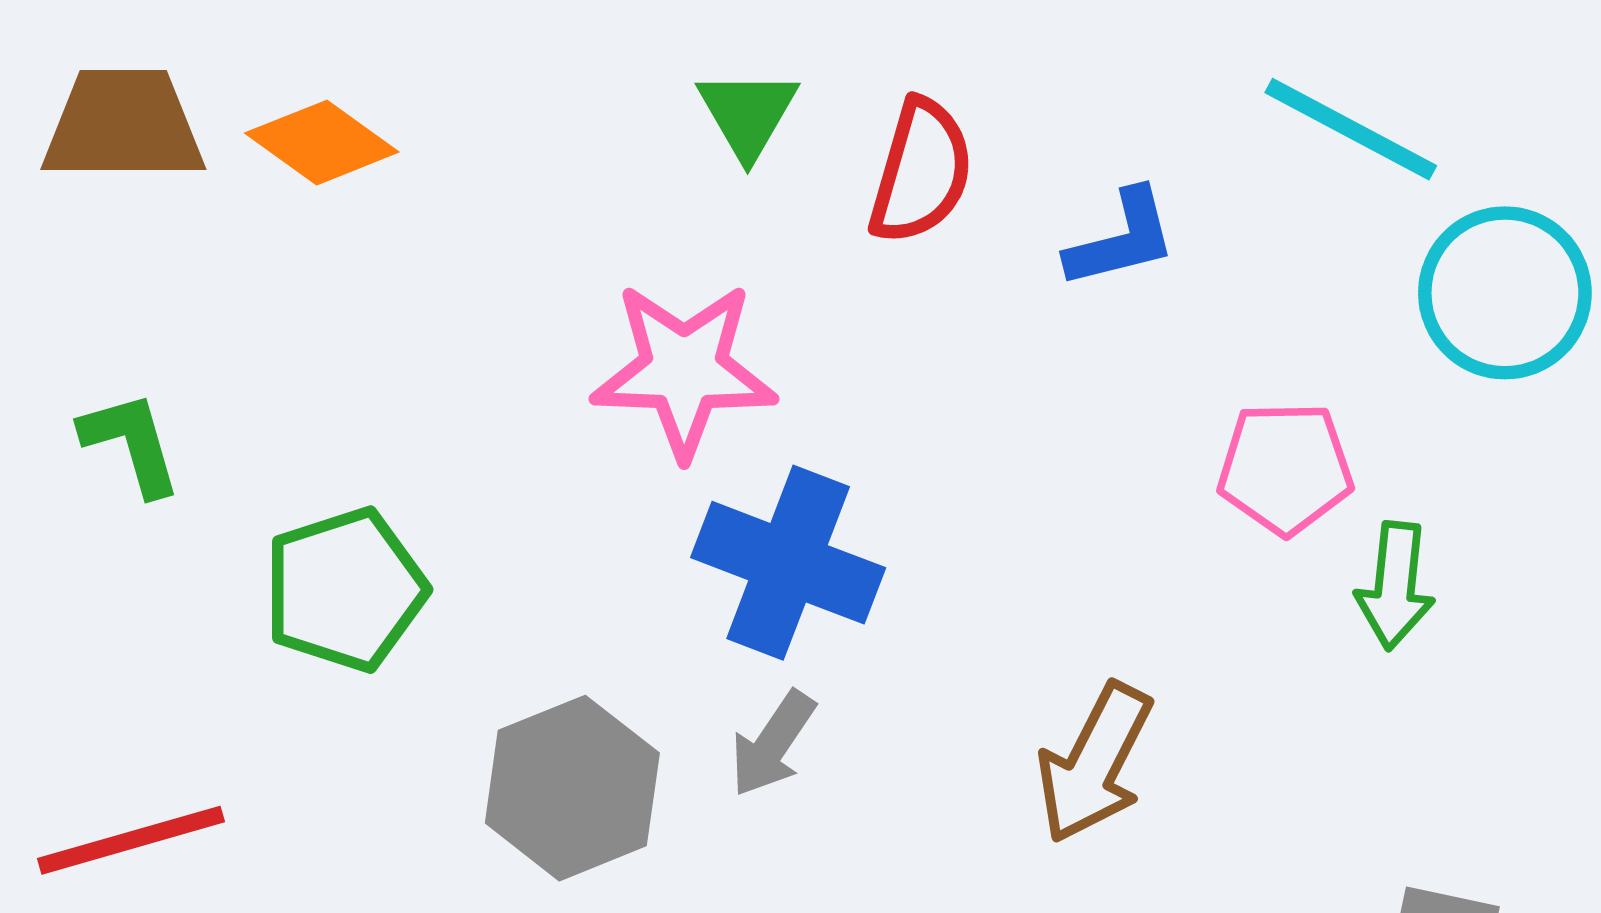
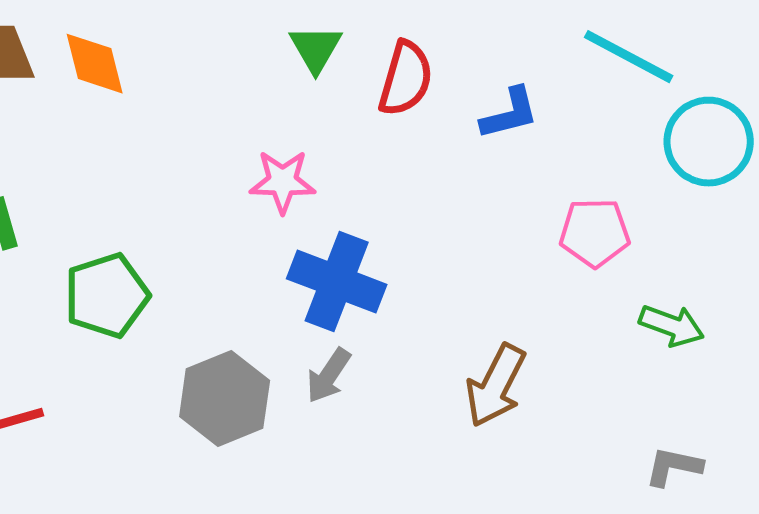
orange diamond: (322, 143) -> (95, 64), turned 40
pink star: (684, 370) -> (283, 182), size x0.7
green arrow: (1395, 586) -> (672, 326), moved, turned -76

